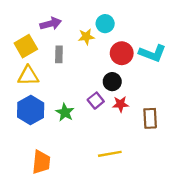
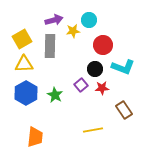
purple arrow: (51, 24) -> (54, 20), moved
cyan L-shape: (152, 53) -> (123, 67), moved
gray rectangle: (59, 54) -> (50, 46), size x1.6
brown rectangle: (150, 118) -> (124, 110), moved, turned -30

